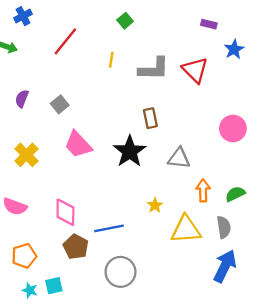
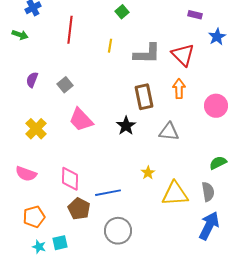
red line: (65, 41) -> (70, 30), turned -32
brown rectangle: (150, 118) -> (144, 97), size x1.4
black star: (130, 151) -> (126, 126), size x0.7
orange arrow: (203, 190) -> (179, 89), moved

